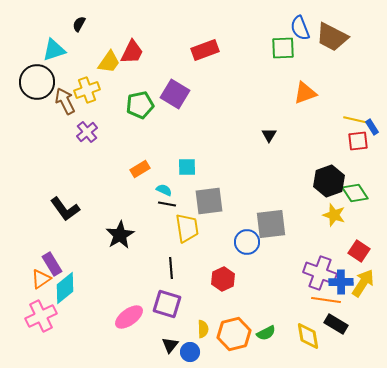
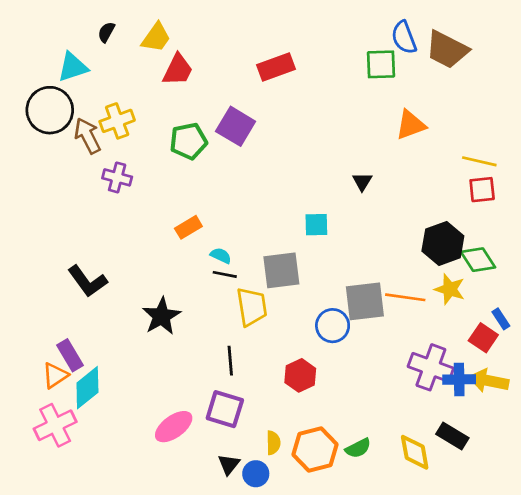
yellow trapezoid: (109, 62) -> (156, 37), moved
blue rectangle: (372, 127) -> (501, 319), moved
purple cross: (87, 132) -> (117, 177), turned -35
cyan square: (187, 167) -> (316, 225), moved
yellow arrow: (363, 283) -> (489, 381), turned -112
orange line: (326, 300) -> (405, 297), moved

